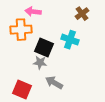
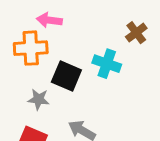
brown cross: (82, 14) -> (136, 33), moved
gray star: (40, 63) -> (38, 99), moved

